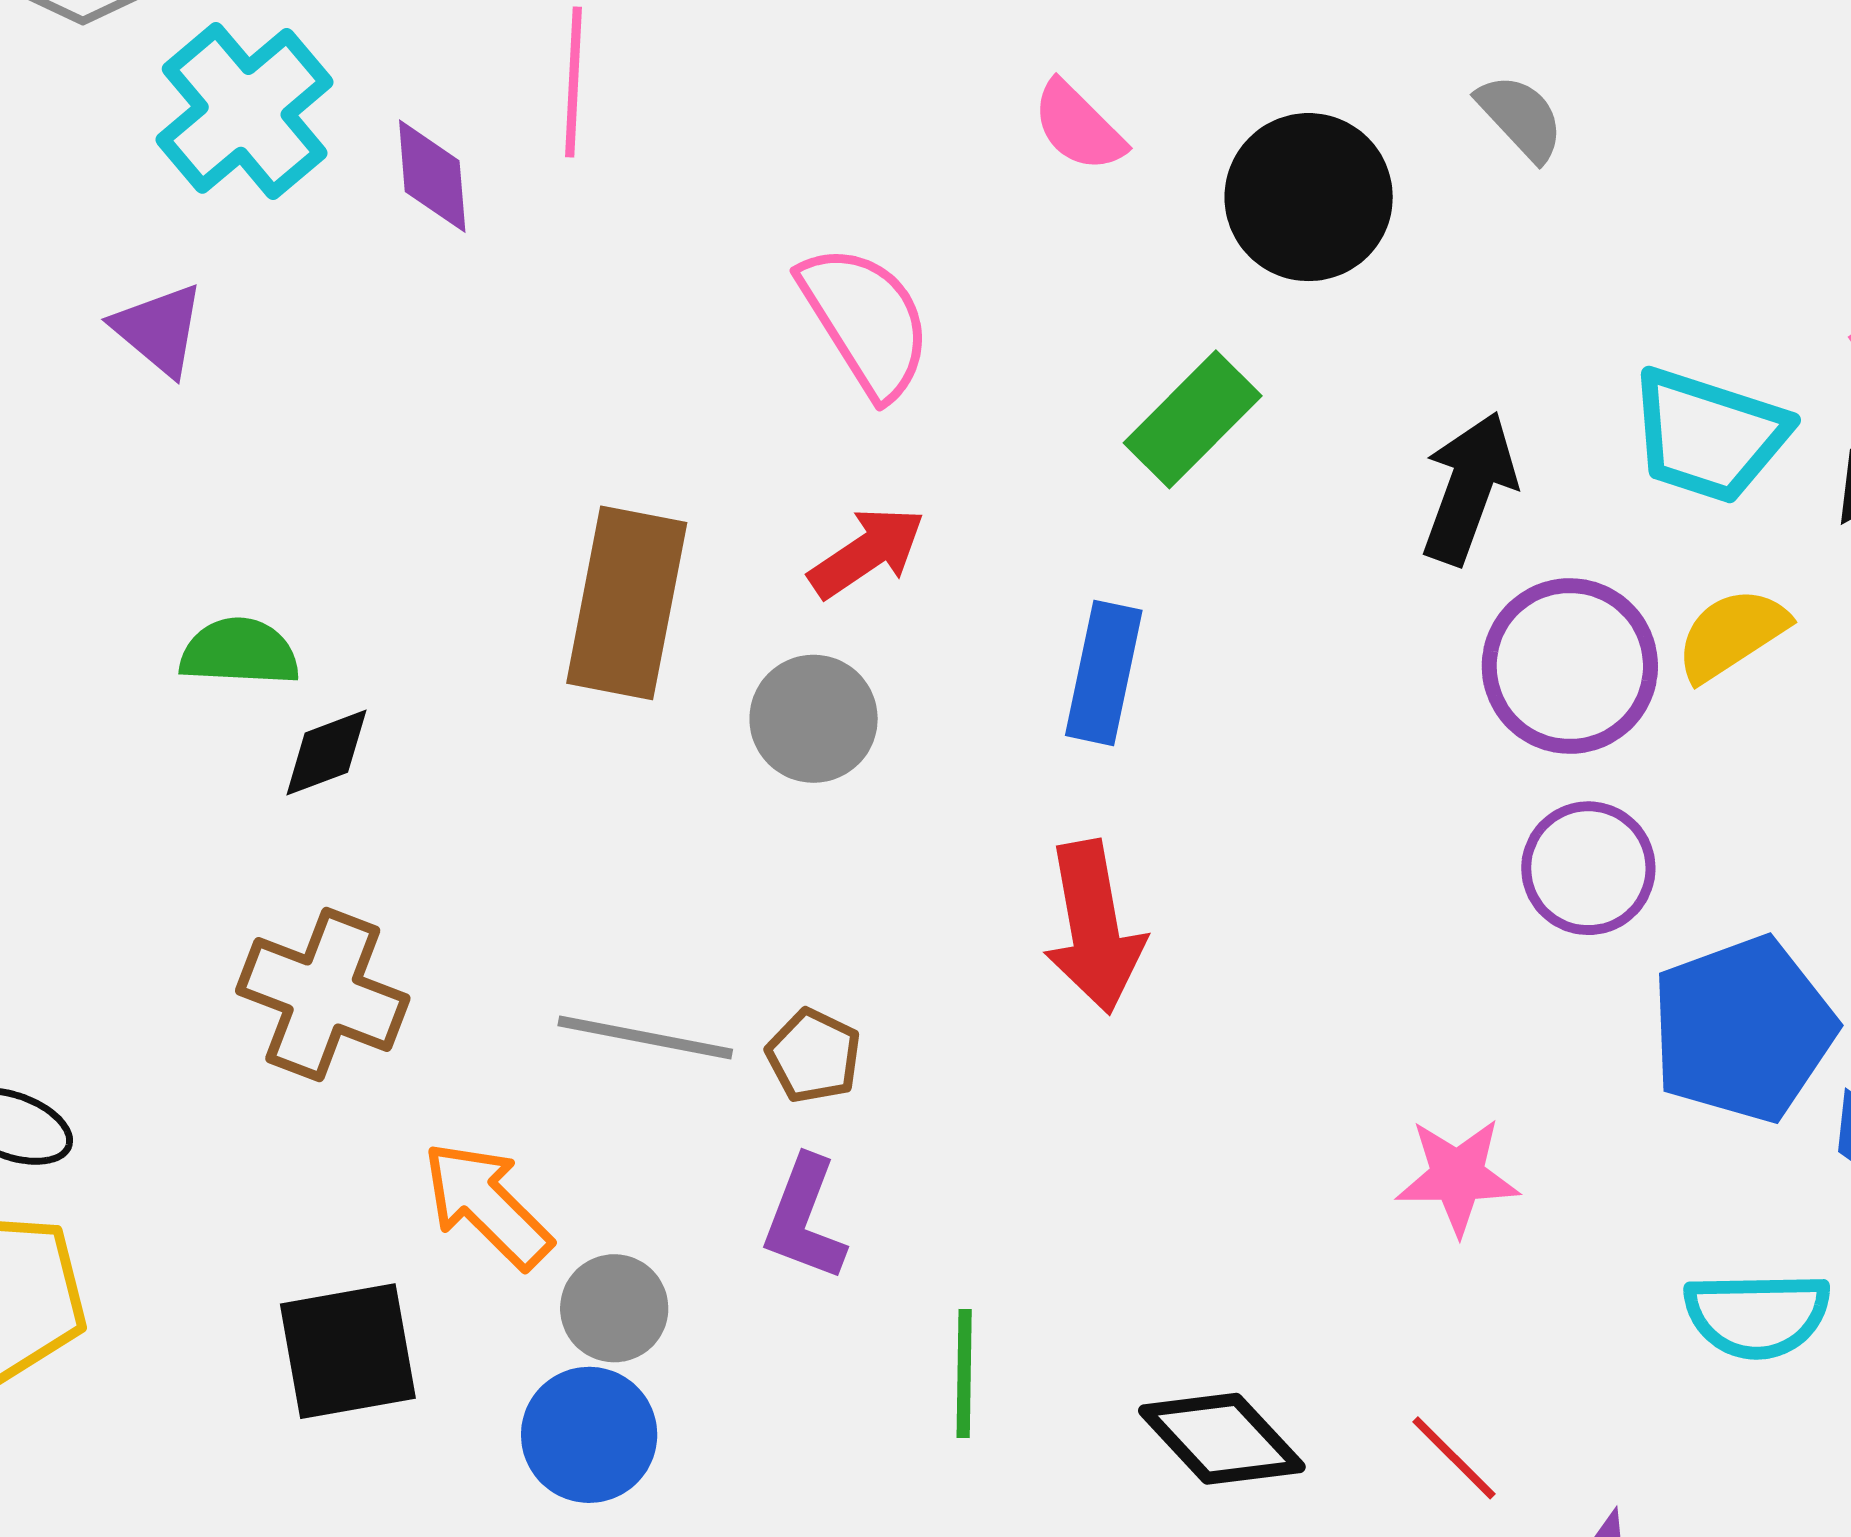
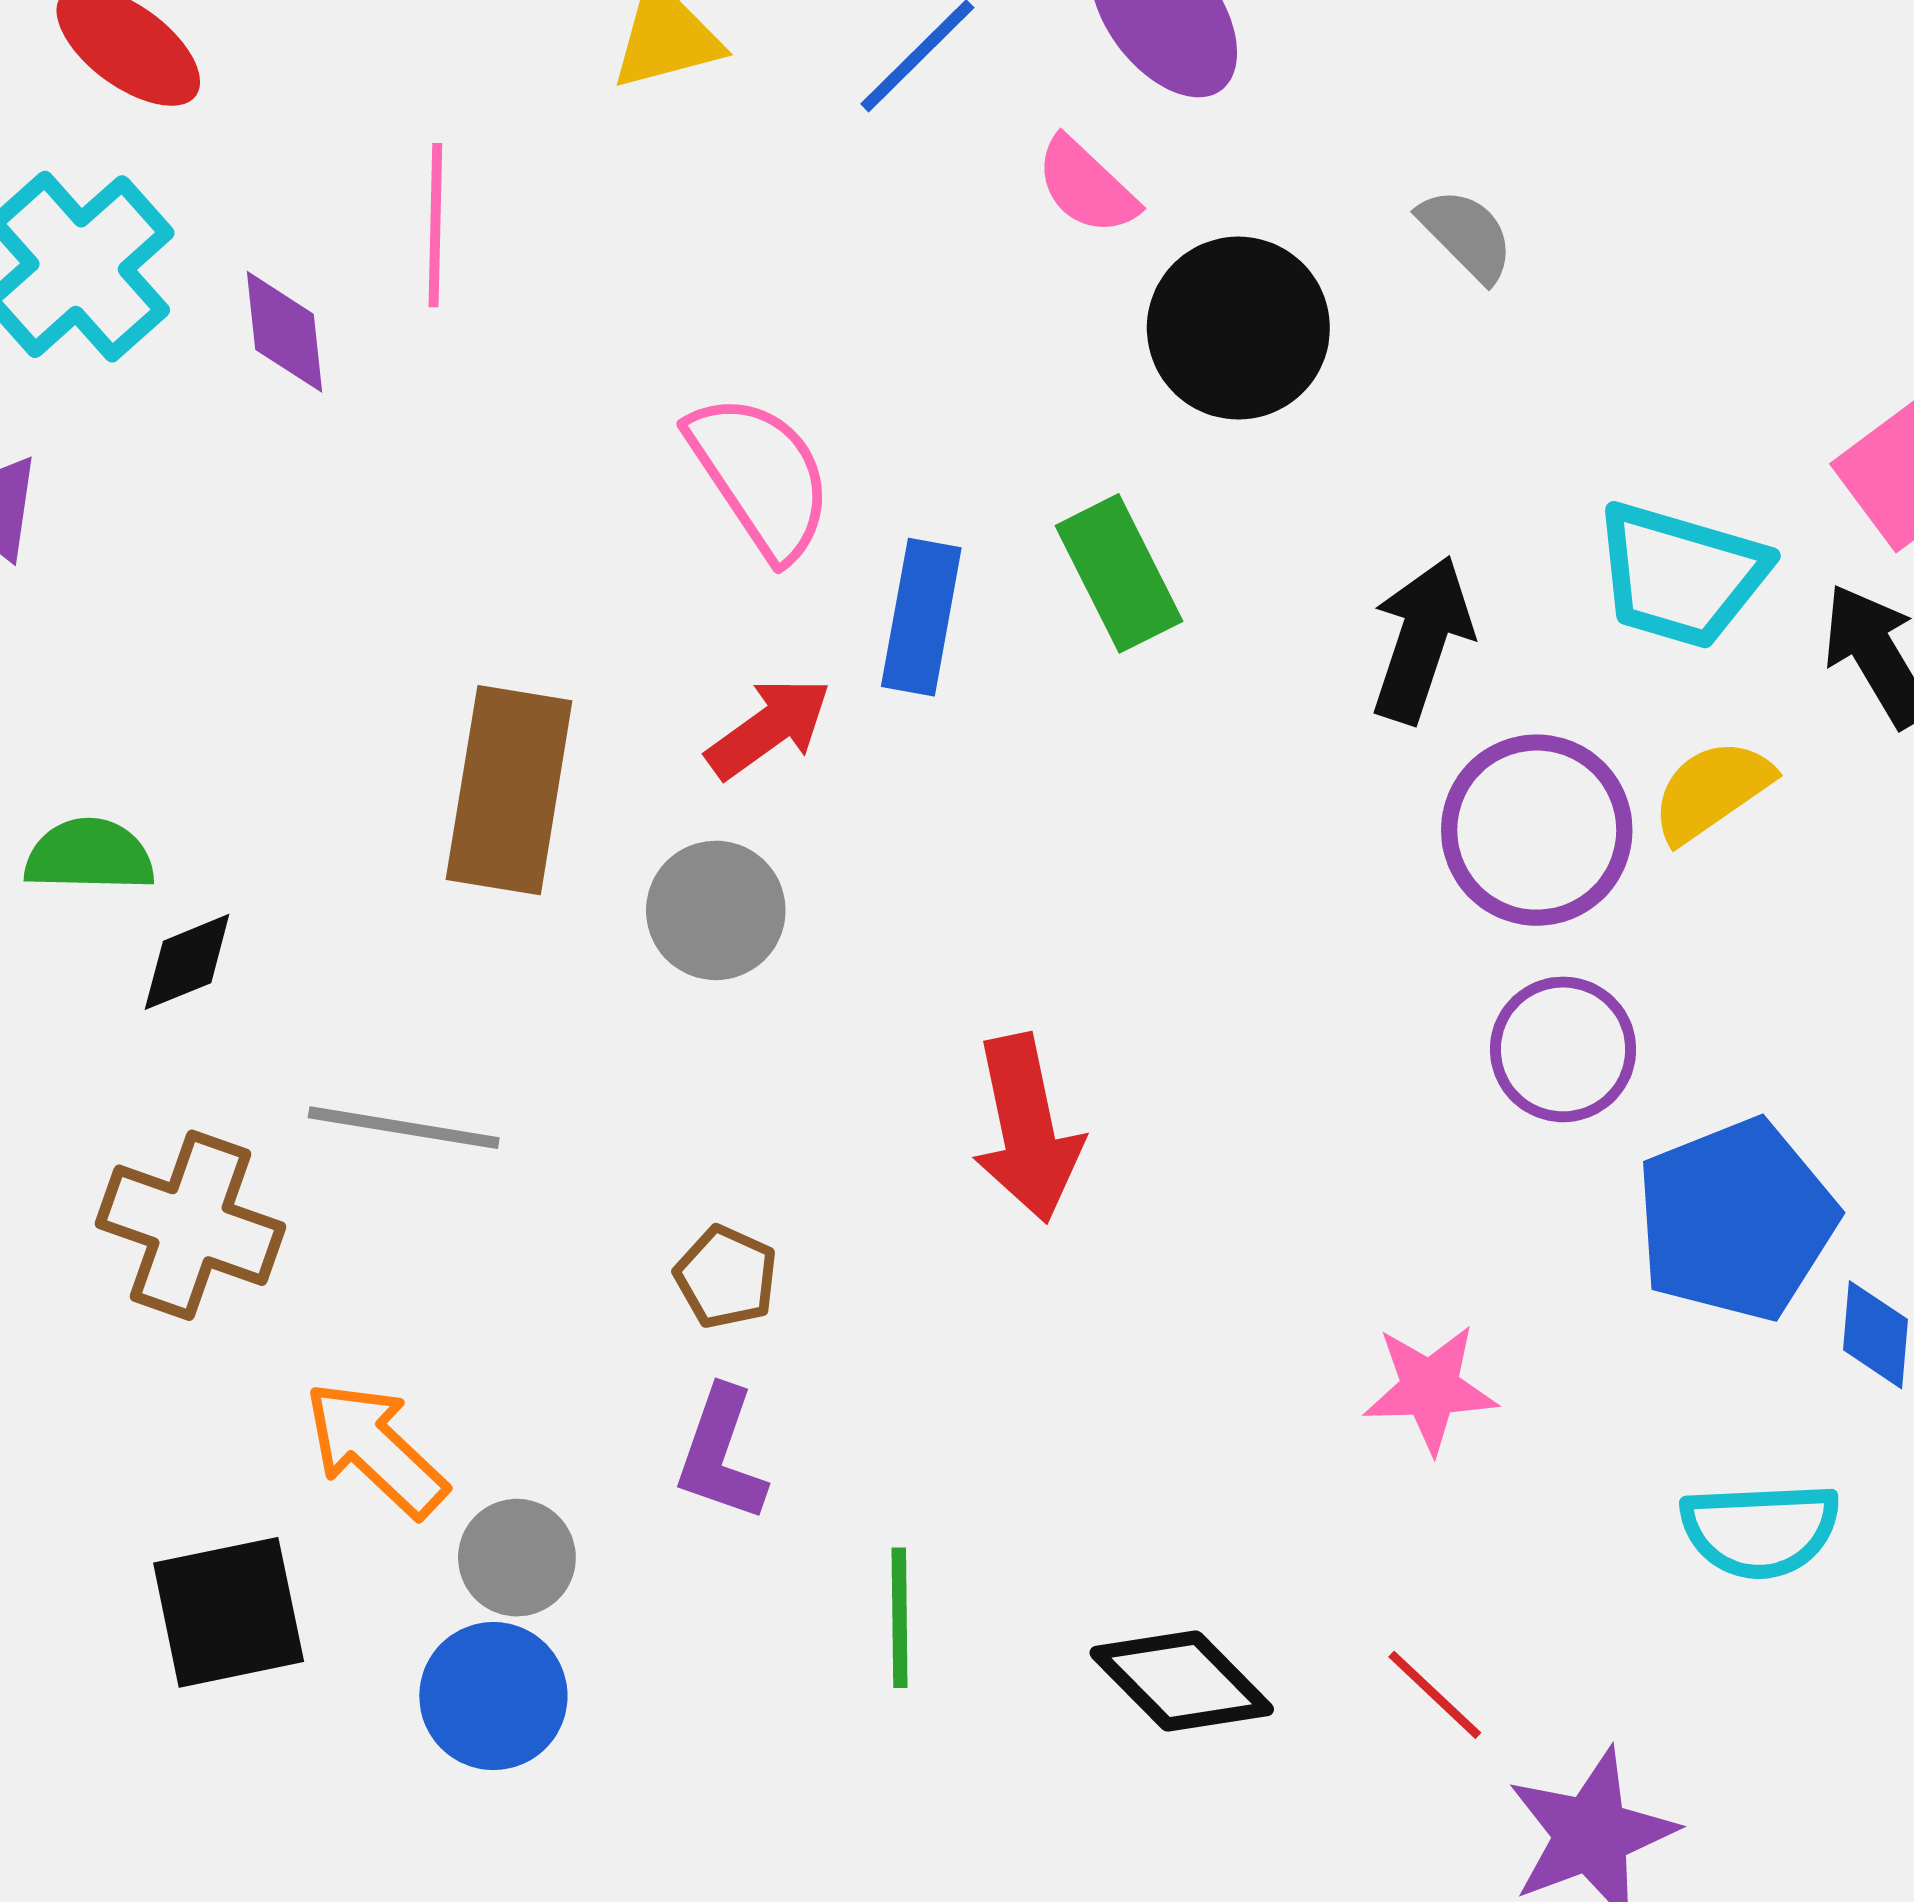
pink semicircle: (1078, 126) -> (1086, 186), moved
green rectangle: (1193, 419) -> (1119, 573), turned -70
blue rectangle: (1104, 673) -> (921, 617), moved
gray line: (645, 1038) -> (404, 1128), moved

